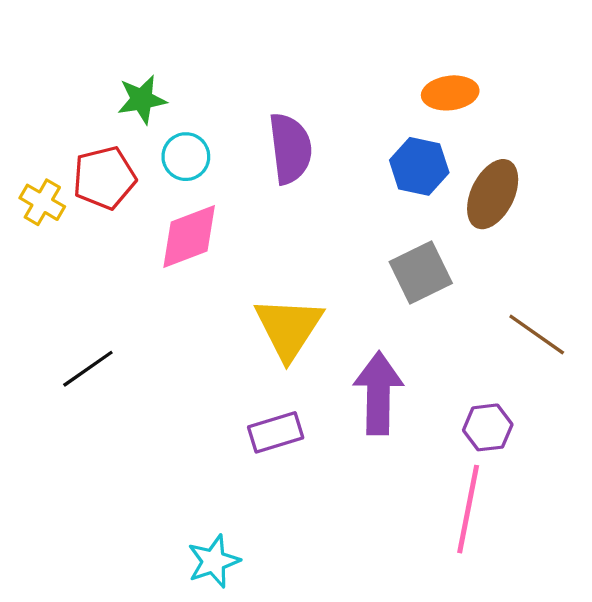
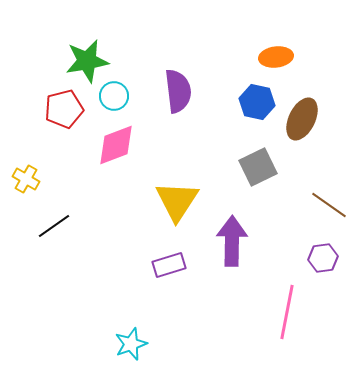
green star: (142, 99) -> (87, 61), size x1.4
yellow cross: (42, 202) -> (26, 179), moved
purple hexagon: (488, 427) -> (323, 258), moved

